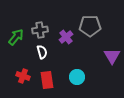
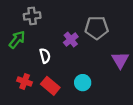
gray cross: (40, 30) -> (32, 16), moved
red rectangle: (47, 80) -> (50, 86), turned -42

